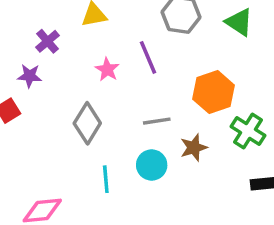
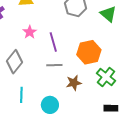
purple line: (148, 57) -> (53, 42), moved
cyan circle: (152, 165) -> (50, 105), moved

